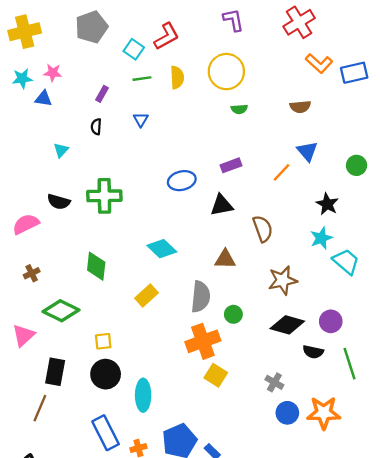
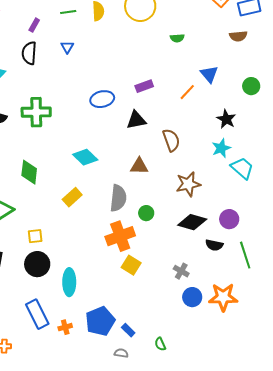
brown semicircle: (300, 107) -> (238, 36), moved
green semicircle: (239, 109) -> (177, 38), moved
black semicircle: (96, 127) -> (29, 53), size x1.6

